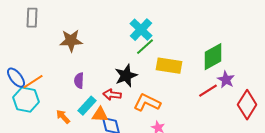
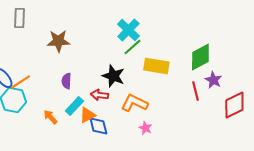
black star: (126, 76) -> (113, 76), turned -30
red line: (208, 91) -> (195, 91), turned -72
red diamond: (247, 105) -> (234, 105), turned 32
orange triangle: (100, 115) -> (87, 115), turned -30

